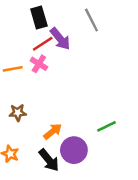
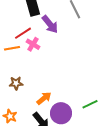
red line: (43, 44) -> (23, 33), moved
green line: (106, 126) -> (90, 104), moved

